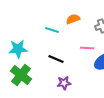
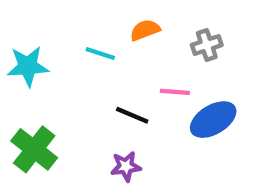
cyan star: (18, 49) -> (28, 66), moved
black line: (56, 59) -> (132, 115), moved

